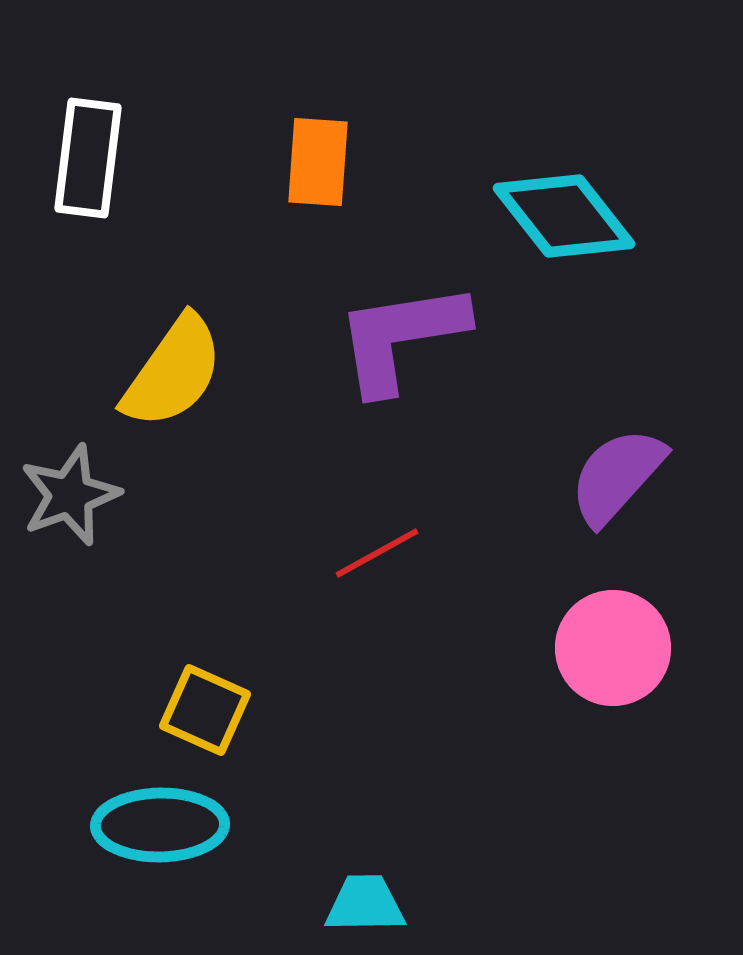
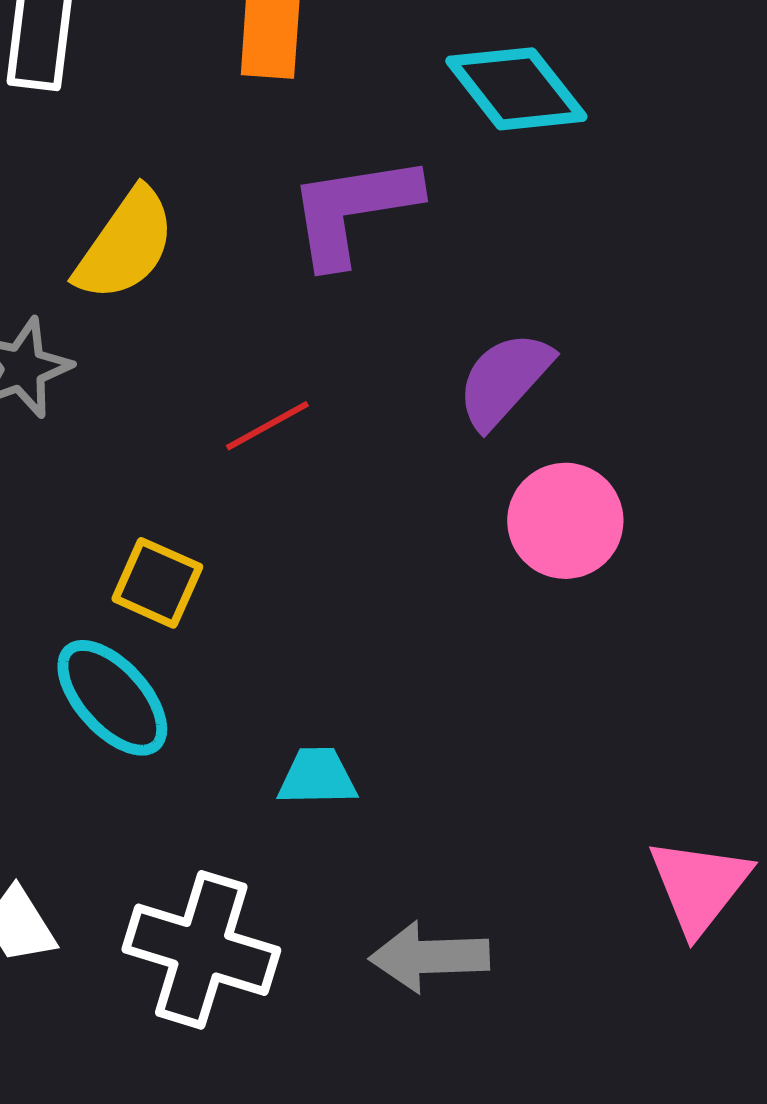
purple semicircle: (617, 476) -> (504, 380), moved
red line: (377, 553) -> (267, 426), moved
cyan ellipse: (160, 825) -> (112, 698), turned 49

